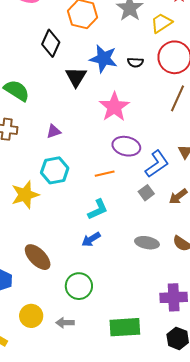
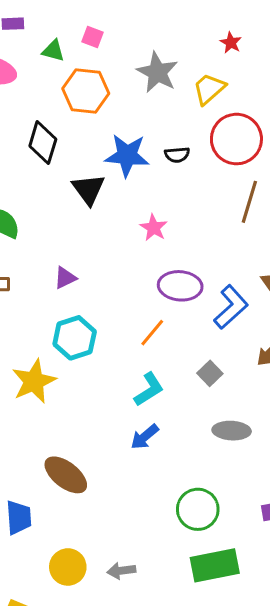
pink star: (114, 107) -> (154, 228), size x0.6
orange line: (105, 174) -> (152, 333), turned -30
gray square: (146, 193) -> (210, 373), moved
green circle: (79, 286) -> (198, 509), moved

